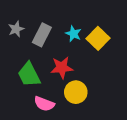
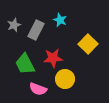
cyan star: (73, 34) -> (60, 20), moved
yellow square: (98, 38) -> (88, 44), moved

